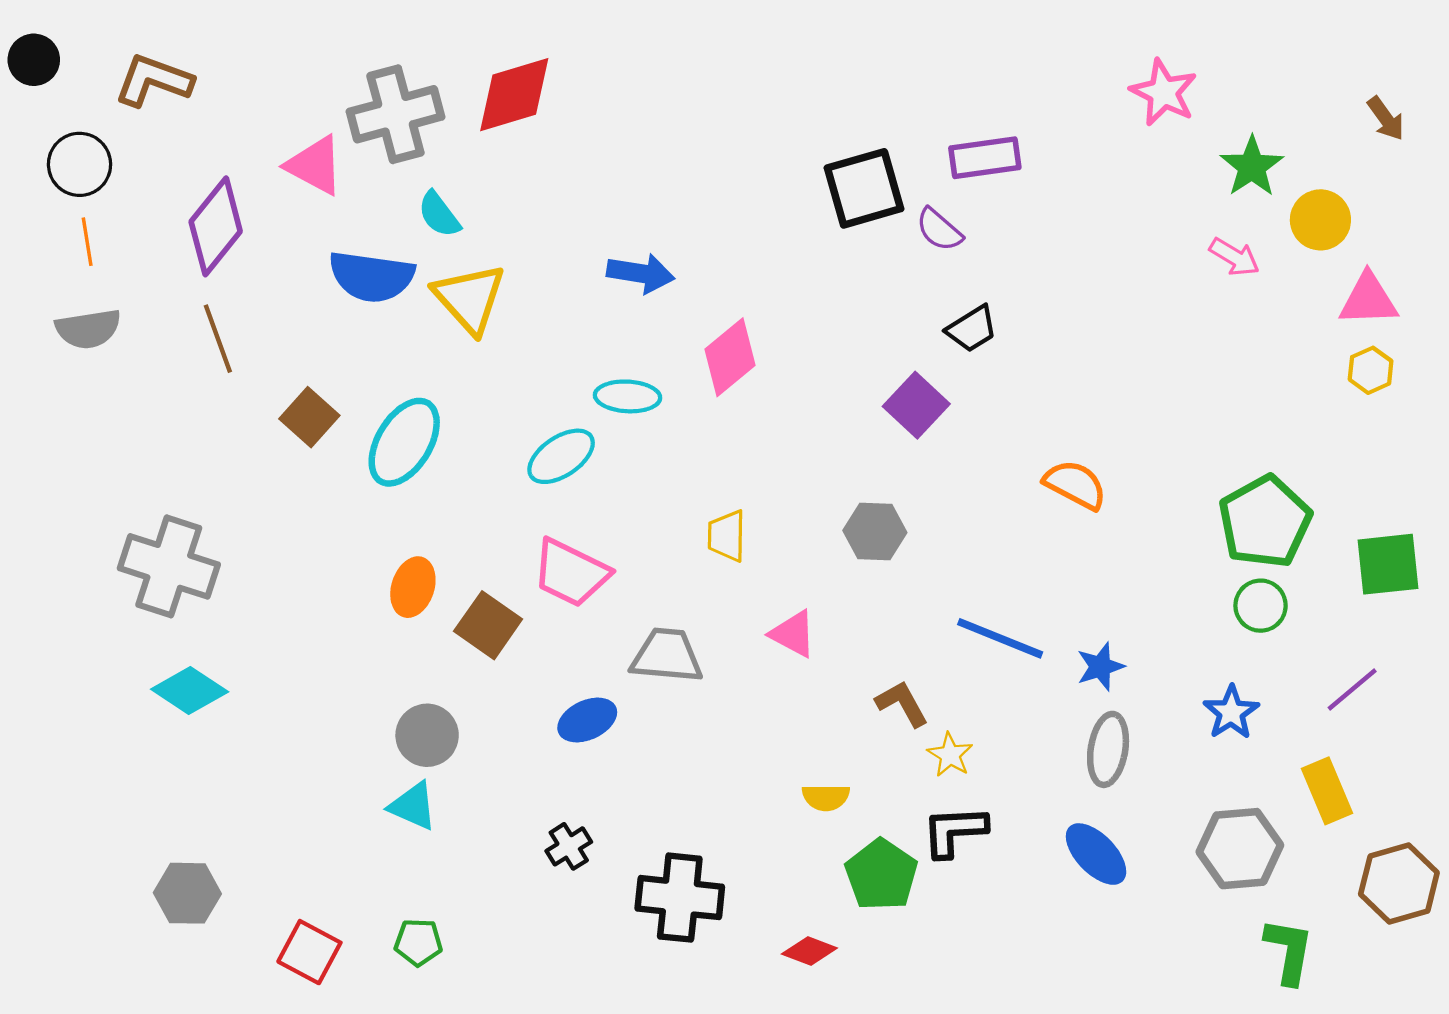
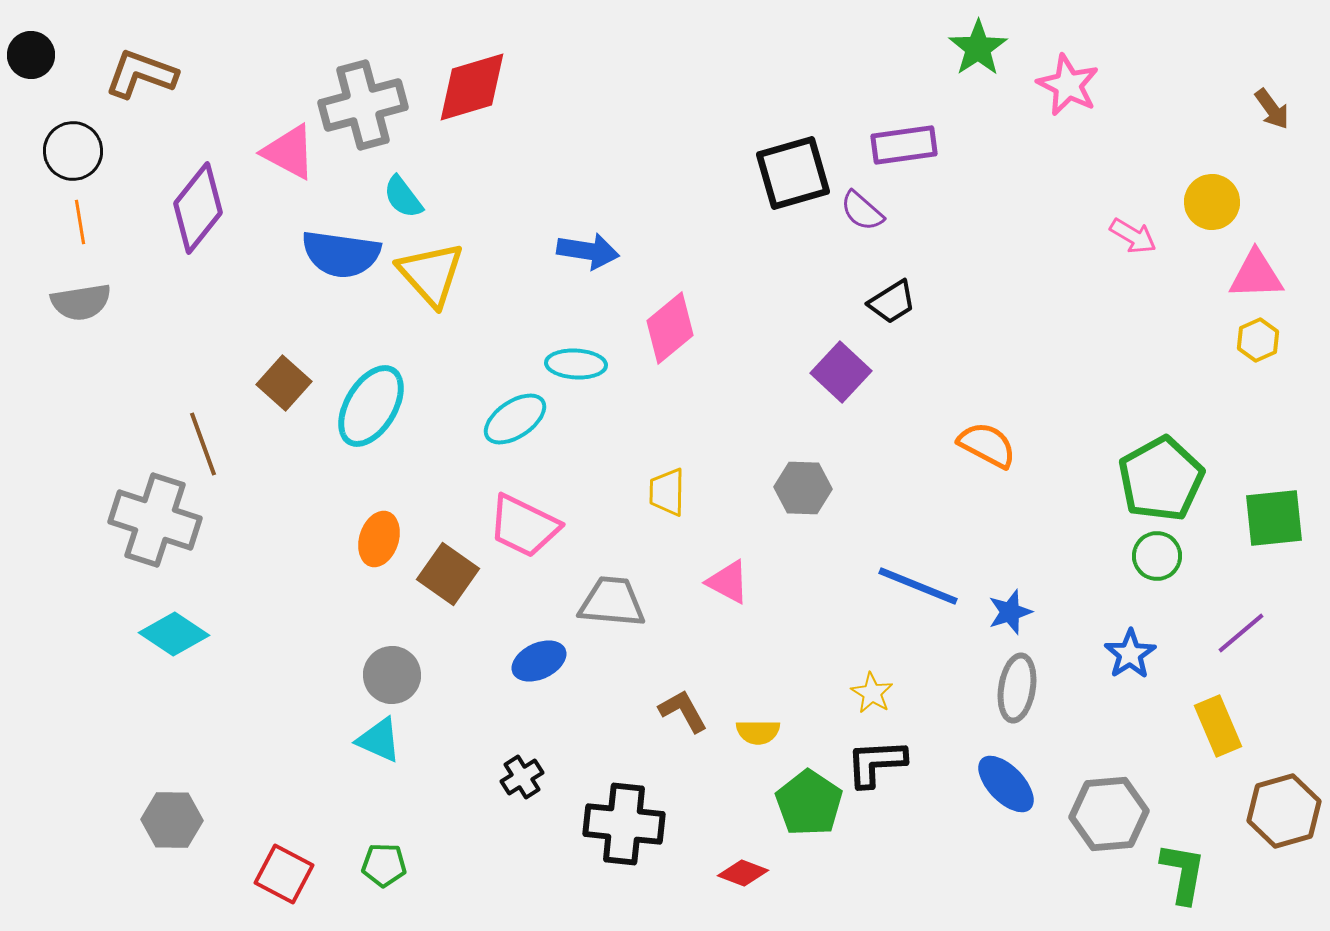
green star: (1252, 167) -> (978, 48), moved
brown line: (218, 339) -> (203, 444), moved
brown L-shape: (902, 704) -> (683, 711), moved
gray hexagon: (1240, 849) -> (1109, 814), moved

